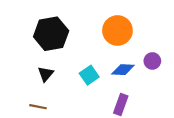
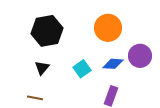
purple circle: (152, 61) -> (140, 56), size x1.5

